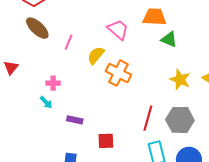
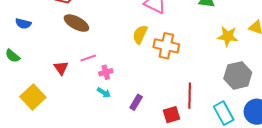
pink line: (69, 42) -> (88, 58), moved, turned 63
red line: (148, 118) -> (190, 96), moved
purple rectangle: (75, 120) -> (136, 102), turned -56

